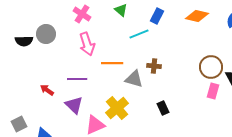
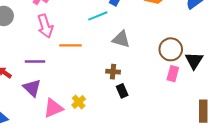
brown cross: (154, 66) -> (113, 72), moved
gray triangle: (134, 79) -> (121, 39), moved
yellow cross: (117, 108) -> (79, 102), moved, size x0.6

